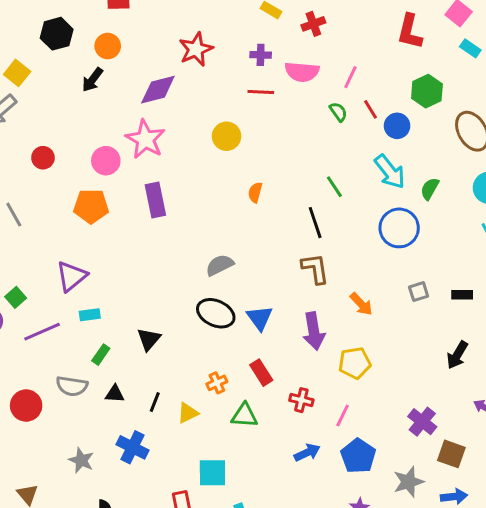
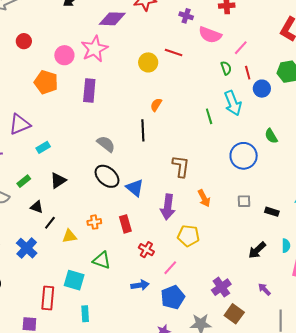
red line: (261, 92) -> (174, 53), moved
cyan arrow: (390, 172) -> (233, 103), moved
green semicircle: (430, 189) -> (271, 136), turned -77
black line: (315, 223) -> (143, 130), moved
gray semicircle: (220, 265) -> (106, 144), moved, turned 48
cyan rectangle: (90, 315) -> (43, 147), moved, turned -40
blue triangle: (260, 318) -> (135, 188), turned -30
black triangle: (115, 394) -> (37, 207), moved
green triangle: (245, 415) -> (102, 260), moved

